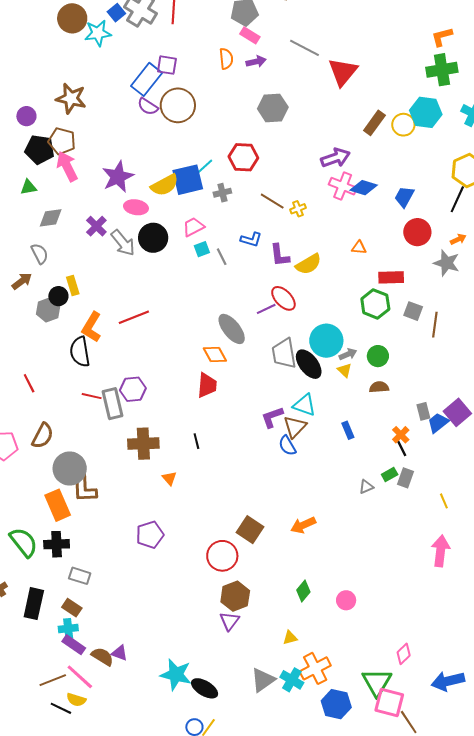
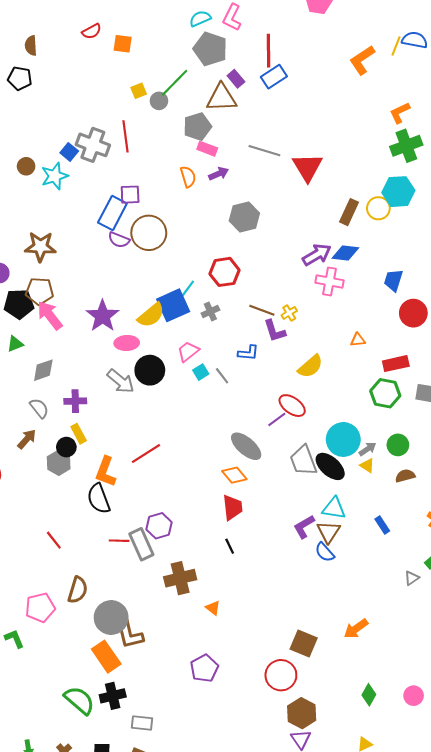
brown circle: (72, 18) -> (26, 166), size x0.6
blue diamond: (364, 188) -> (345, 253), moved
purple cross: (96, 226) -> (75, 401), moved, turned -35
purple L-shape: (280, 255) -> (275, 331), moved
black line: (196, 441) -> (230, 546), moved

